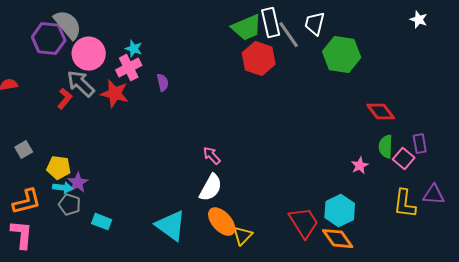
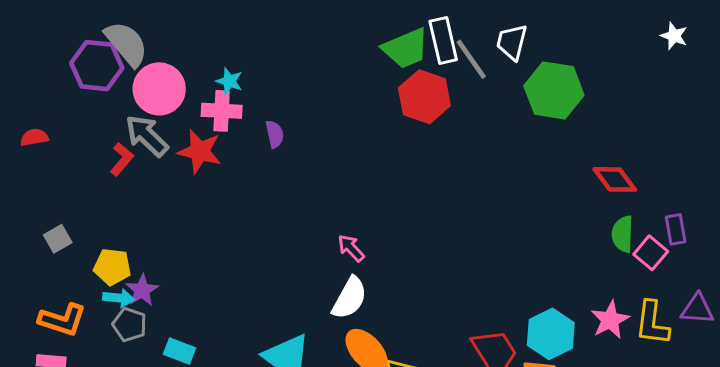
pink cross: (129, 68) -> (222, 111), turned 30
pink star: (360, 166) -> (610, 320), moved, size x1.4
orange L-shape: (27, 202) -> (62, 320), turned 32

